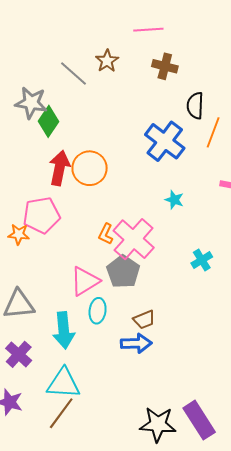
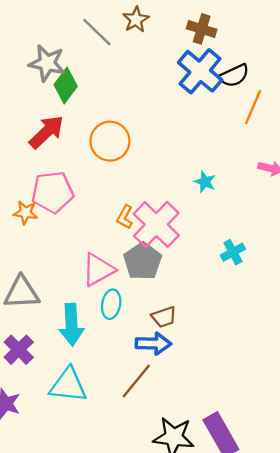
black semicircle: (195, 106) -> (234, 76), turned -120
blue cross: (165, 141) -> (200, 71), moved
red arrow: (59, 168) -> (47, 132), moved, turned 32
brown line: (61, 413) -> (136, 381), moved

